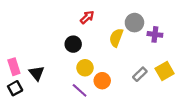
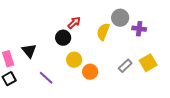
red arrow: (87, 17) -> (74, 23), moved
black triangle: (37, 73) -> (29, 51), moved
purple line: (80, 90) -> (46, 78), moved

